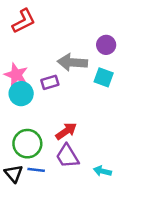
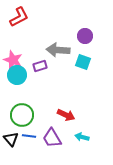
red arrow: (66, 131) -> (66, 115), moved, turned 60
purple trapezoid: (67, 156) -> (52, 138), moved

